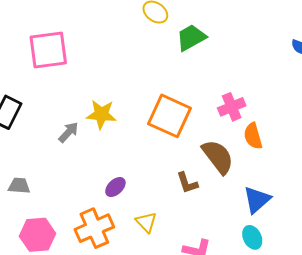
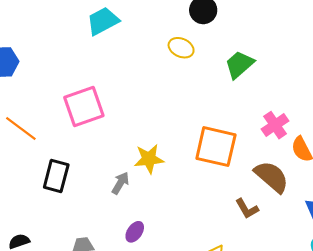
green trapezoid: (191, 38) -> (239, 65), moved
purple ellipse: (115, 187) -> (135, 232), moved

